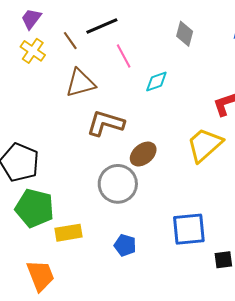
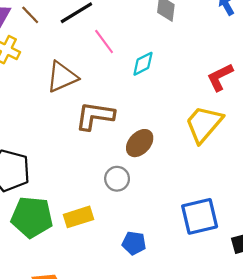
brown line: (70, 41) -> (30, 15), moved
gray circle: (118, 184) -> (117, 179), size x0.6
yellow rectangle: (69, 233) -> (78, 217), moved

